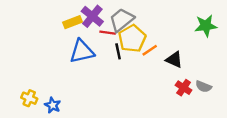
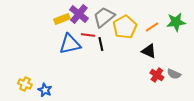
red line: (108, 33) -> (88, 35), moved
yellow pentagon: (132, 39) -> (125, 27), moved
orange line: (150, 50) -> (152, 27), moved

